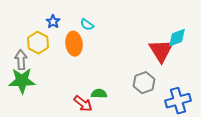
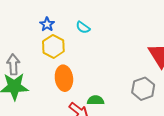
yellow hexagon: (38, 43) -> (53, 46), moved
orange ellipse: (74, 44) -> (64, 78), moved

